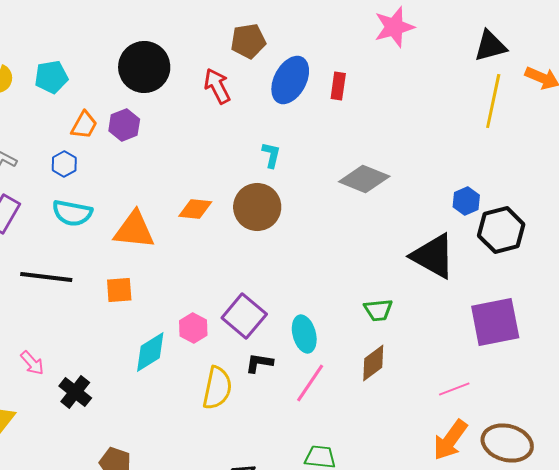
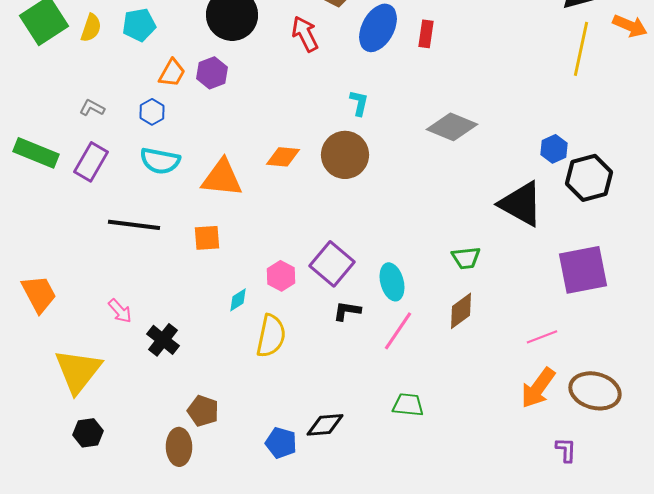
cyan diamond: (150, 352) -> (238, 300), size x0.6
yellow semicircle: (217, 388) -> (271, 336), moved

